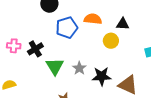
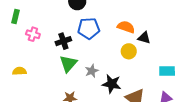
orange semicircle: (93, 19) -> (126, 27), moved
black cross: (35, 49) -> (63, 41), moved

